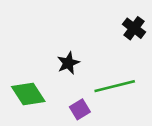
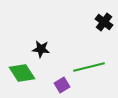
black star: (68, 63) -> (41, 49), moved, turned 30

